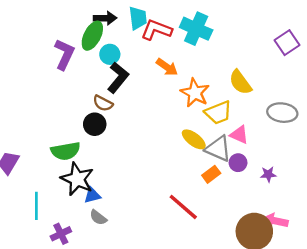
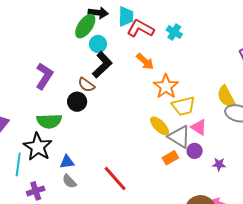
cyan cross: (196, 29) -> (174, 32), size x0.6
purple L-shape: (64, 54) -> (44, 76), moved
yellow semicircle: (240, 82) -> (226, 97), moved
black star: (77, 179) -> (38, 147), moved
red line: (183, 207) -> (115, 178), moved

